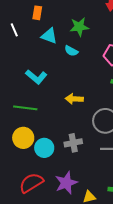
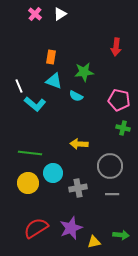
orange rectangle: (37, 13) -> (51, 57), moved
white line: (14, 30) -> (19, 86), moved
cyan L-shape: (36, 77) -> (35, 104), moved
cyan circle: (44, 148) -> (53, 173), moved

